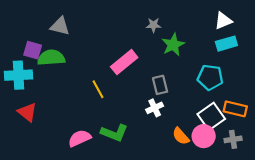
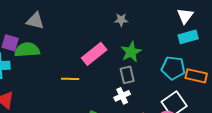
white triangle: (223, 21) -> (185, 16), turned -30
green star: (173, 45) -> (131, 52), moved
yellow line: (98, 89) -> (70, 79), turned -60
orange rectangle: (235, 109) -> (196, 76), moved

